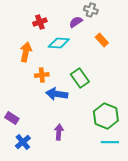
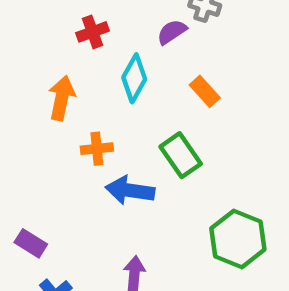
orange rectangle: (102, 40) -> (205, 91), moved
cyan diamond: (59, 43) -> (134, 78), turned -65

